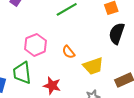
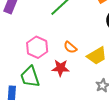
red star: (52, 86) -> (60, 68), moved

